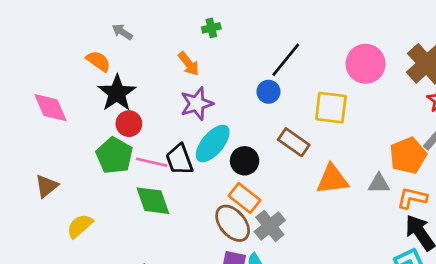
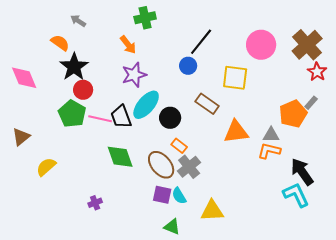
green cross: (211, 28) -> (145, 18), size x1.5
orange rectangle: (245, 198) -> (179, 146), moved, size x0.7
orange L-shape: (412, 198) -> (269, 151), moved
green diamond: (153, 201) -> (120, 157), moved

